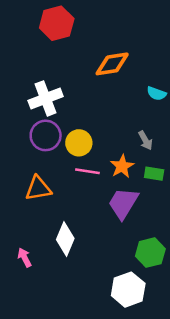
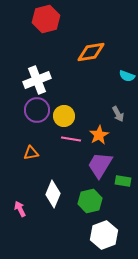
green rectangle: (154, 174) -> (123, 181), moved
orange triangle: (38, 188) -> (31, 153), size x0.7
green hexagon: (150, 253) -> (90, 201), moved

